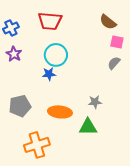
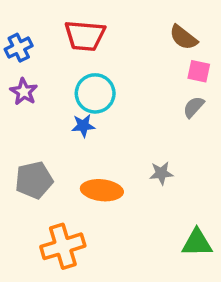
green triangle: (88, 127) -> (197, 243), moved

